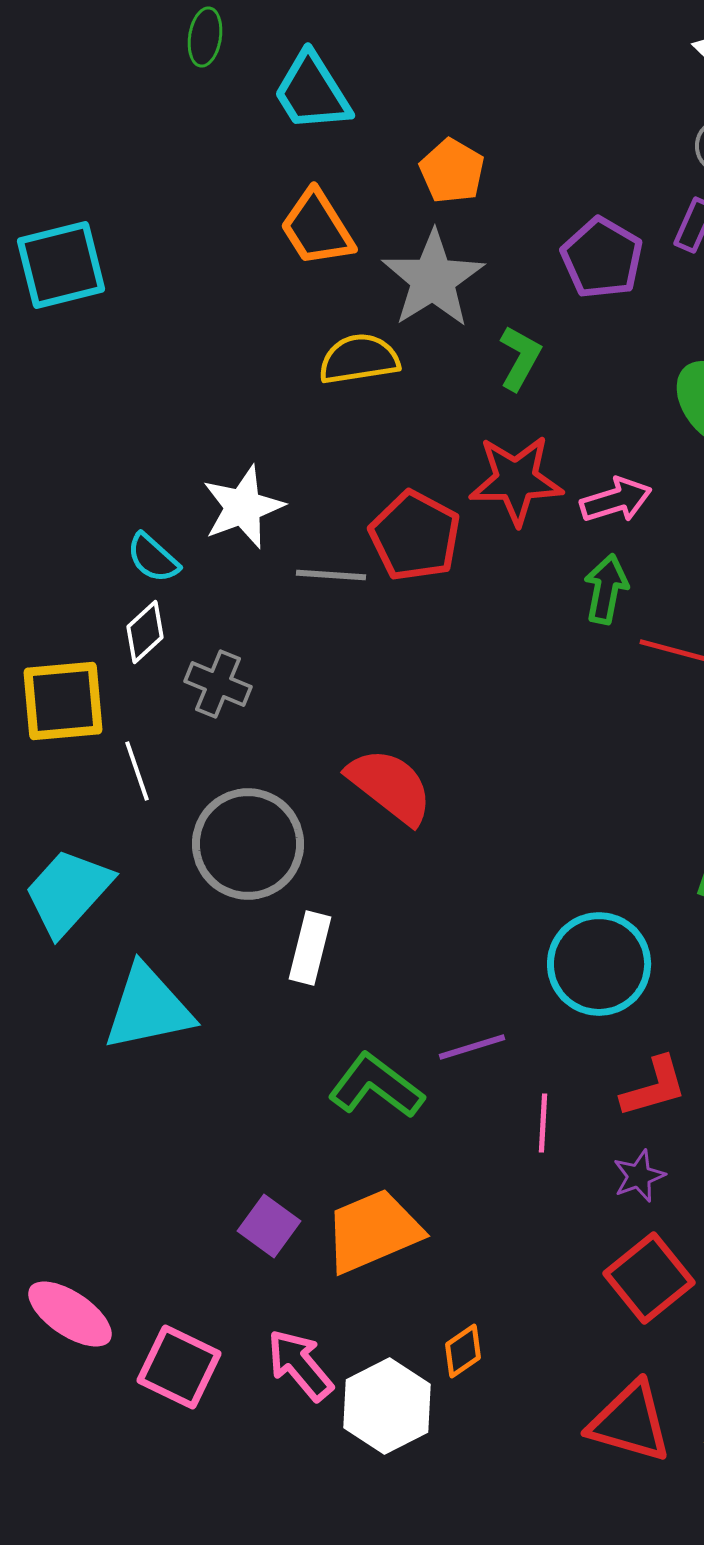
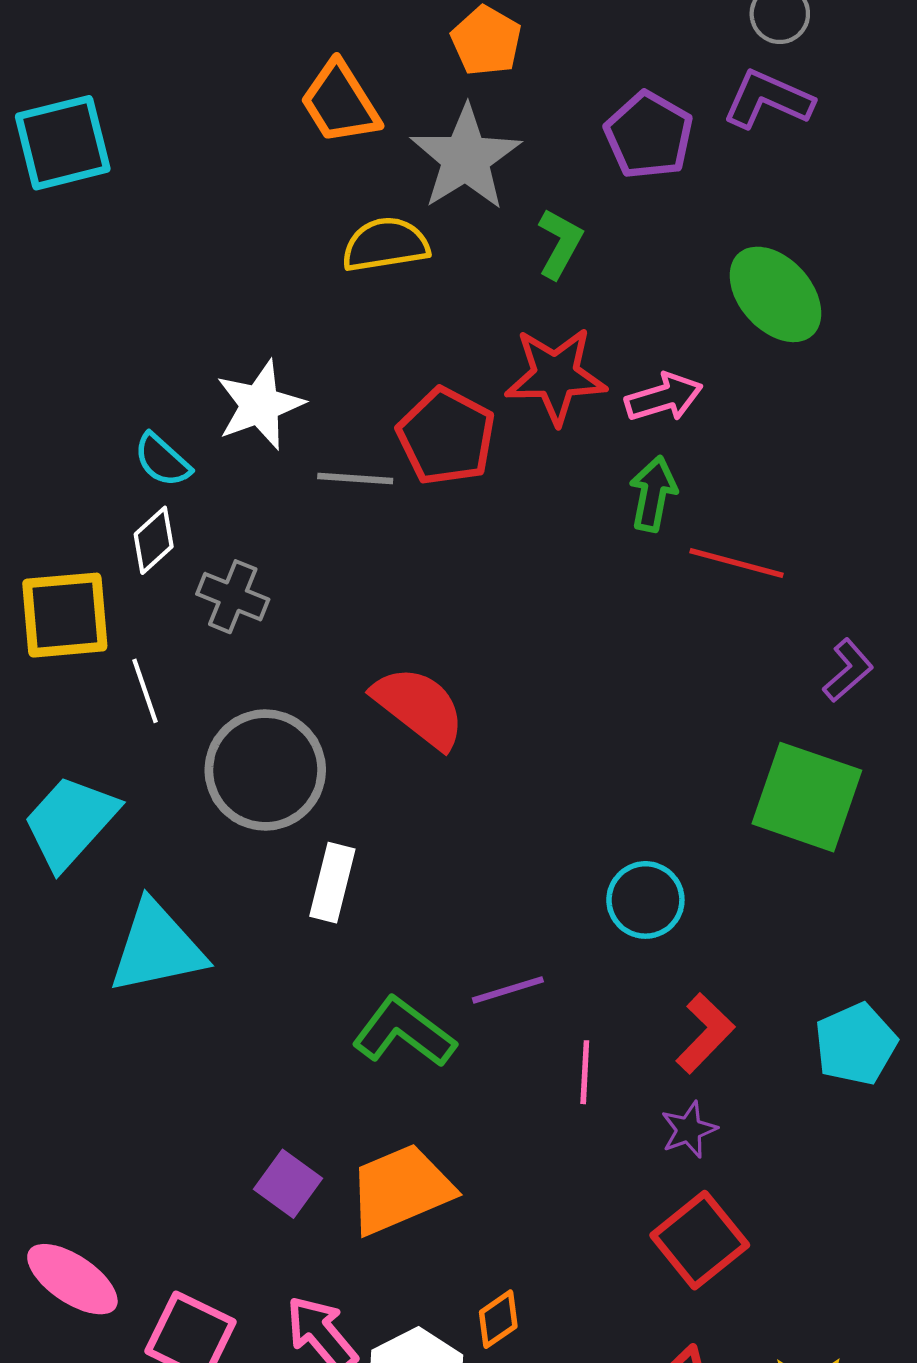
cyan circle: (599, 964) -> (645, 900), size x0.7
red L-shape: (654, 1087) -> (705, 1033), turned -30

